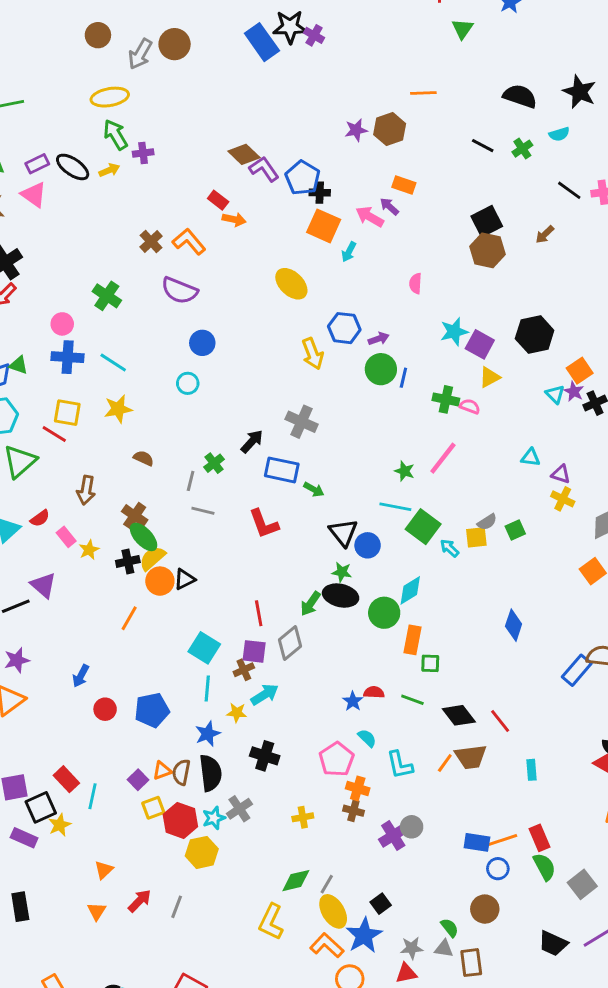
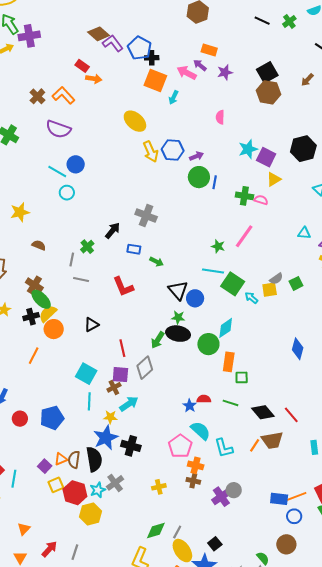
purple star: (356, 130) -> (225, 72), moved
purple cross: (143, 153) -> (29, 36), size x1.5
yellow arrow: (313, 354) -> (151, 152), moved
cyan line: (113, 363) -> (57, 172), moved
blue rectangle: (282, 470) -> (134, 249), size x0.6
black triangle: (185, 579) -> (91, 325), moved
blue star: (208, 734) -> (106, 438), moved, size x1.4
cyan semicircle: (367, 738) -> (201, 431), size x1.5

